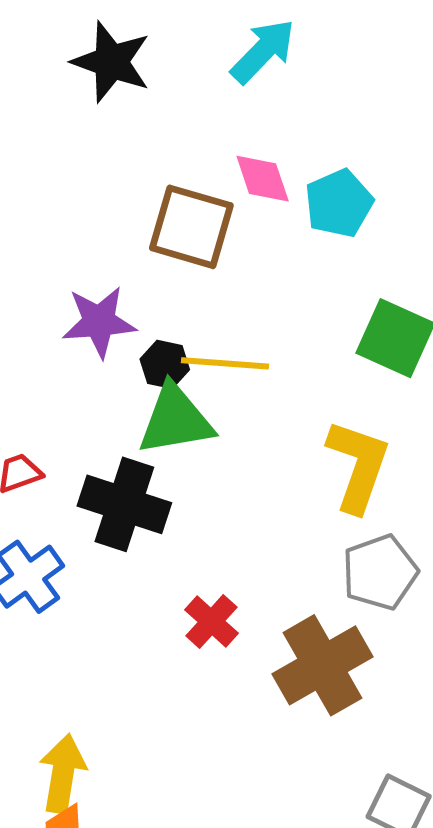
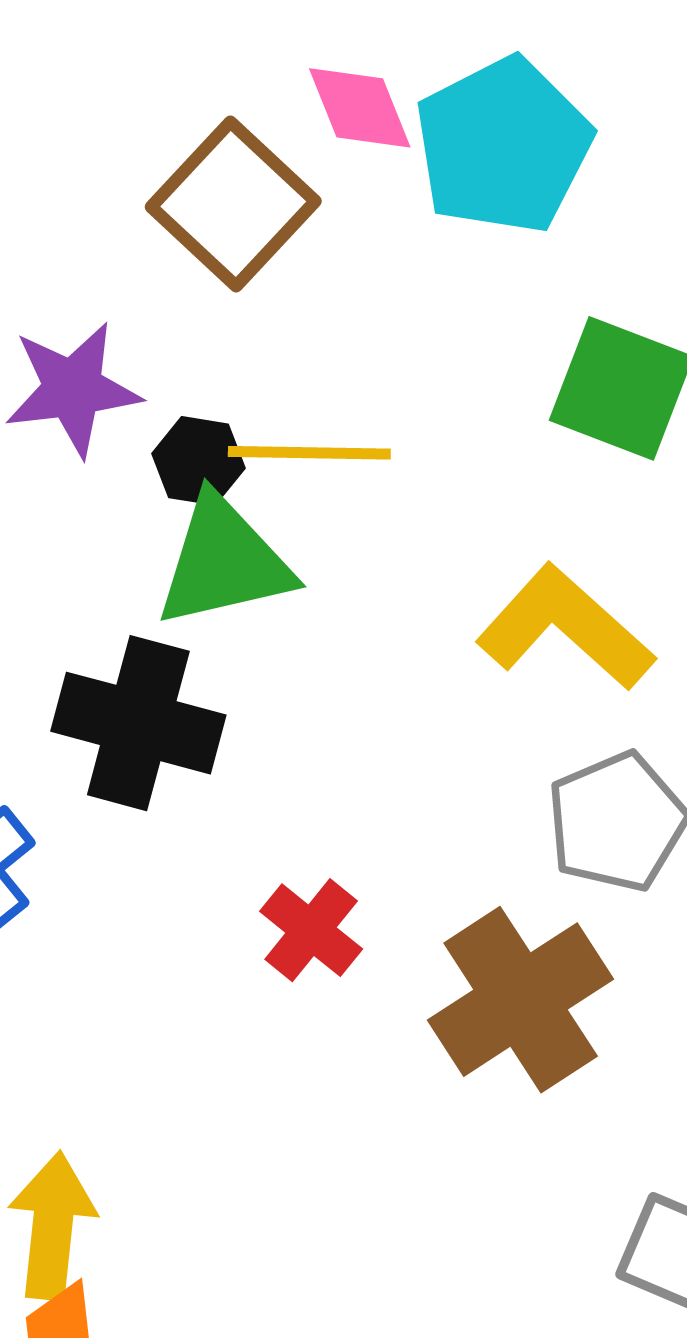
cyan pentagon: (339, 203) -> (503, 146), size x1.4
brown square: (191, 227) -> (233, 204), turned 30
yellow L-shape: (358, 466) -> (565, 628), turned -64

